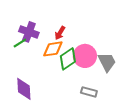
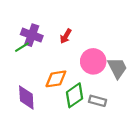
orange diamond: (53, 49) -> (56, 79), moved
green diamond: (68, 59) -> (75, 95), moved

